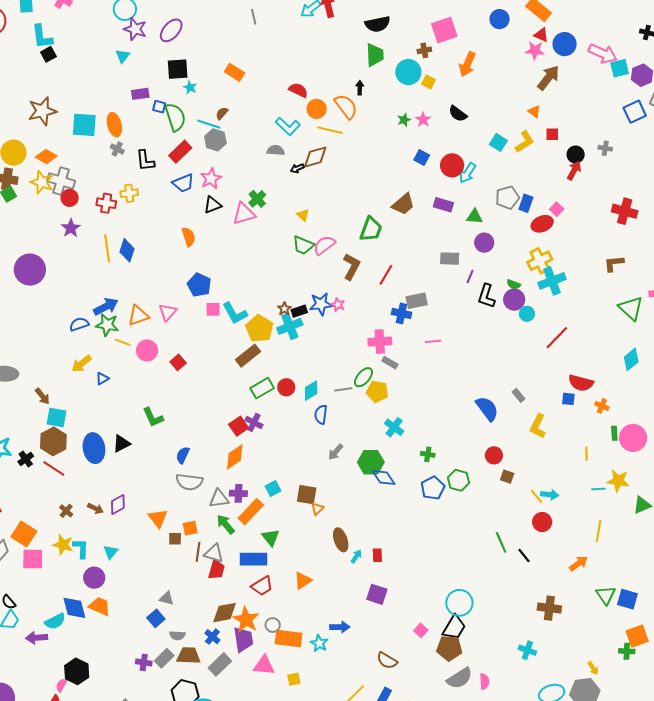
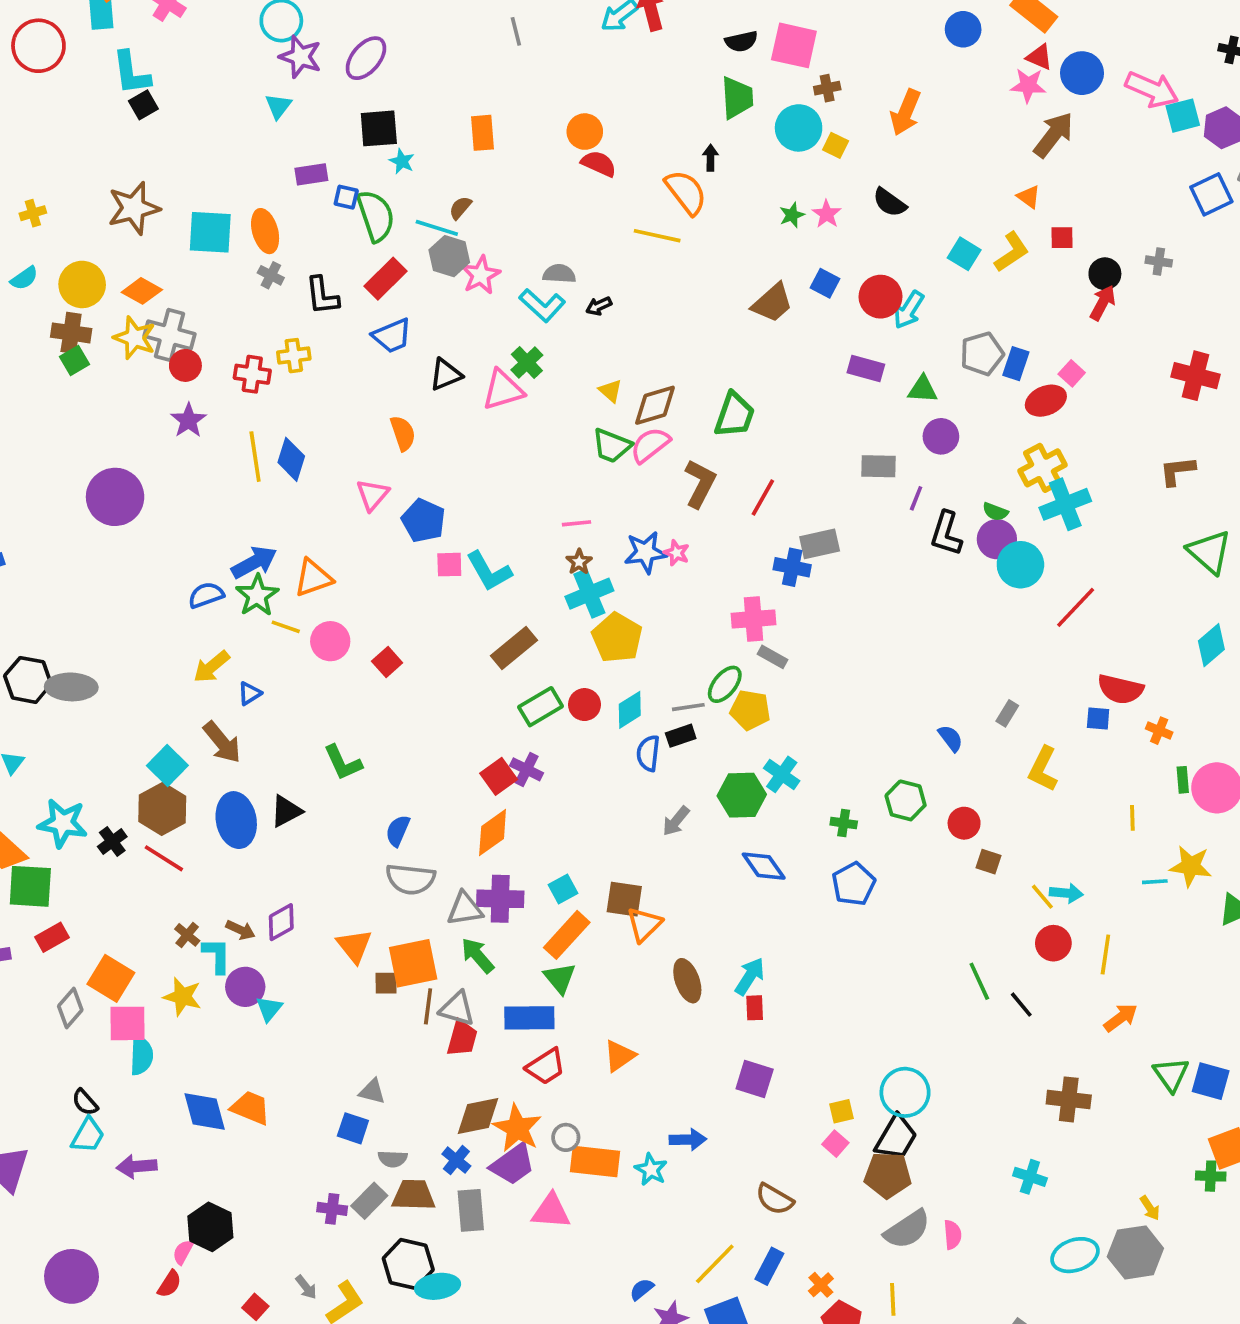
black semicircle: (378, 24) -> (741, 41), size x0.7
pink square: (444, 30) -> (794, 45), moved, turned 32
orange rectangle: (235, 72) -> (483, 133), turned 54
orange circle: (317, 109) -> (585, 132), moved
cyan L-shape: (288, 126) -> (542, 305), moved
brown diamond: (315, 157) -> (655, 405), moved
pink star: (211, 179) -> (481, 275), moved
brown trapezoid: (403, 204) -> (772, 303), moved
black rectangle: (299, 311) -> (681, 736), moved
pink triangle: (168, 312) -> (373, 495), moved
cyan circle: (527, 314) -> (1020, 565), size x1.6
green star: (107, 325) -> (257, 595), turned 30
yellow pentagon: (259, 329) -> (617, 638), moved
pink line: (433, 341) -> (577, 523), moved
gray rectangle: (518, 395) -> (1007, 713), turned 72
brown arrow: (42, 396) -> (222, 742), moved, size x1.4
blue semicircle: (487, 409) -> (951, 738), size x0.6
cyan square: (57, 418) -> (167, 766), turned 35
green hexagon: (371, 462) -> (742, 795), moved
green hexagon: (459, 480) -> (906, 800), moved
purple cross: (238, 493) -> (500, 899), size x1.4
orange triangle: (317, 509) -> (644, 924), size x1.5
orange rectangle: (251, 512) -> (567, 935), moved
orange square: (190, 528) -> (413, 963), size x1.8
yellow line: (599, 531) -> (1105, 954), moved
cyan L-shape: (81, 548) -> (217, 955), moved
cyan arrow: (356, 556) -> (750, 976), moved, size x1.5
purple circle: (94, 578) -> (245, 987), moved
blue square: (156, 618) -> (353, 1128), turned -30
cyan semicircle: (55, 621) -> (141, 1056), moved, turned -60
purple trapezoid: (243, 639) -> (513, 1164), turned 64
gray rectangle: (220, 664) -> (471, 1210), turned -50
yellow square: (294, 679) -> (842, 1111), moved

